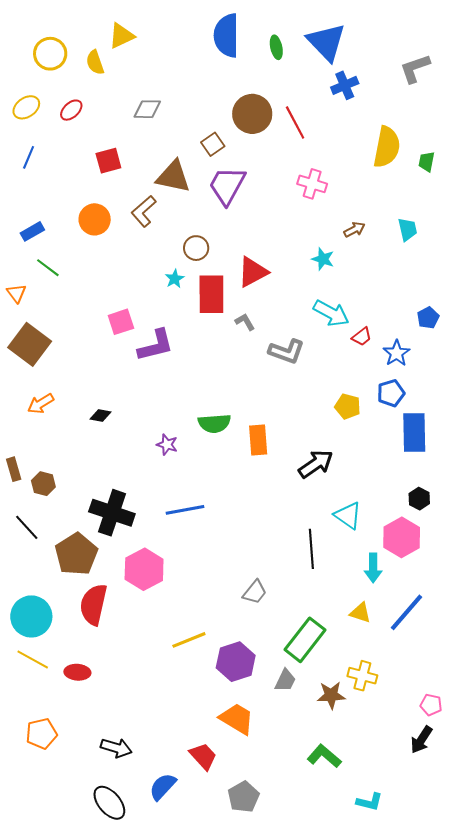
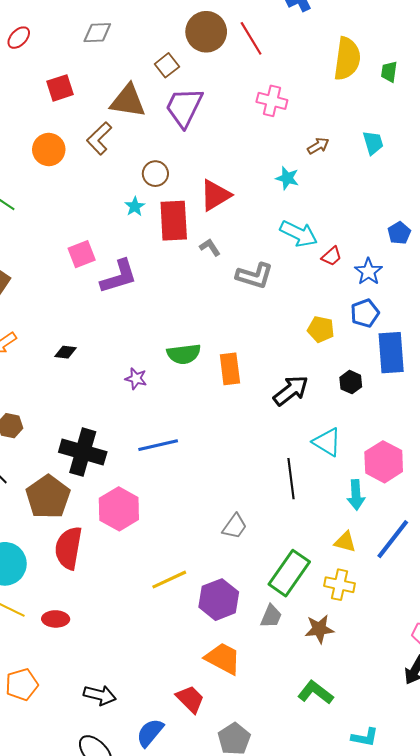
black hexagon: (419, 499) -> (351, 382), moved
yellow cross: (362, 676) -> (339, 585), moved

